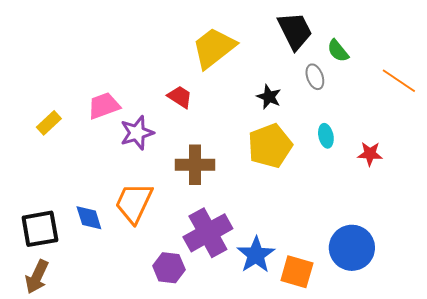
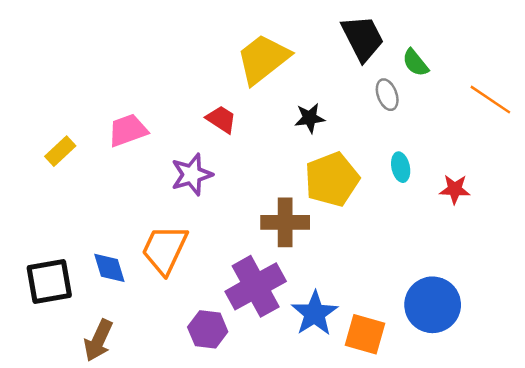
black star: (269, 97) -> (310, 118), moved, turned -30
purple star: (137, 133) -> (192, 175), moved
brown cross: (195, 165) -> (285, 222), moved
brown arrow: (37, 277) -> (98, 340), moved

